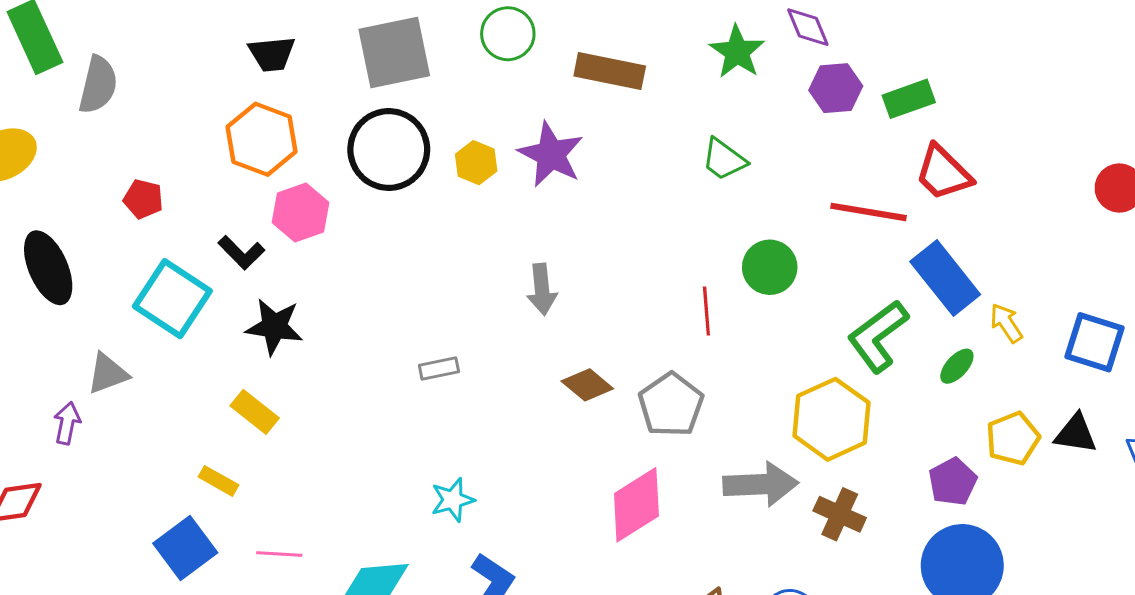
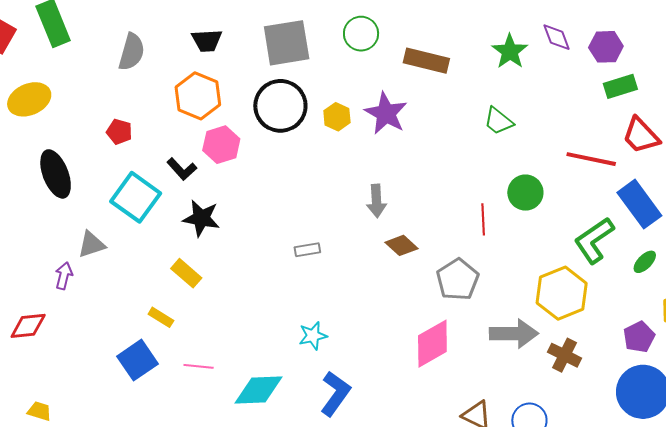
gray semicircle: (98, 85) -> (132, 52), moved
purple hexagon: (836, 88) -> (606, 47), moved
brown diamond: (587, 385) -> (401, 245), moved

